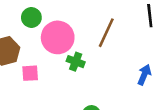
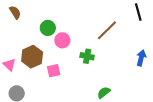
brown line: (106, 33) -> (107, 30), turned 30
pink circle: (58, 37) -> (62, 40), moved, size x0.6

